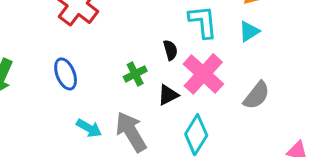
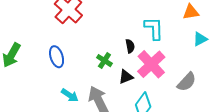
cyan triangle: (249, 31) -> (200, 39), moved
green cross: (135, 74) -> (104, 61), turned -35

